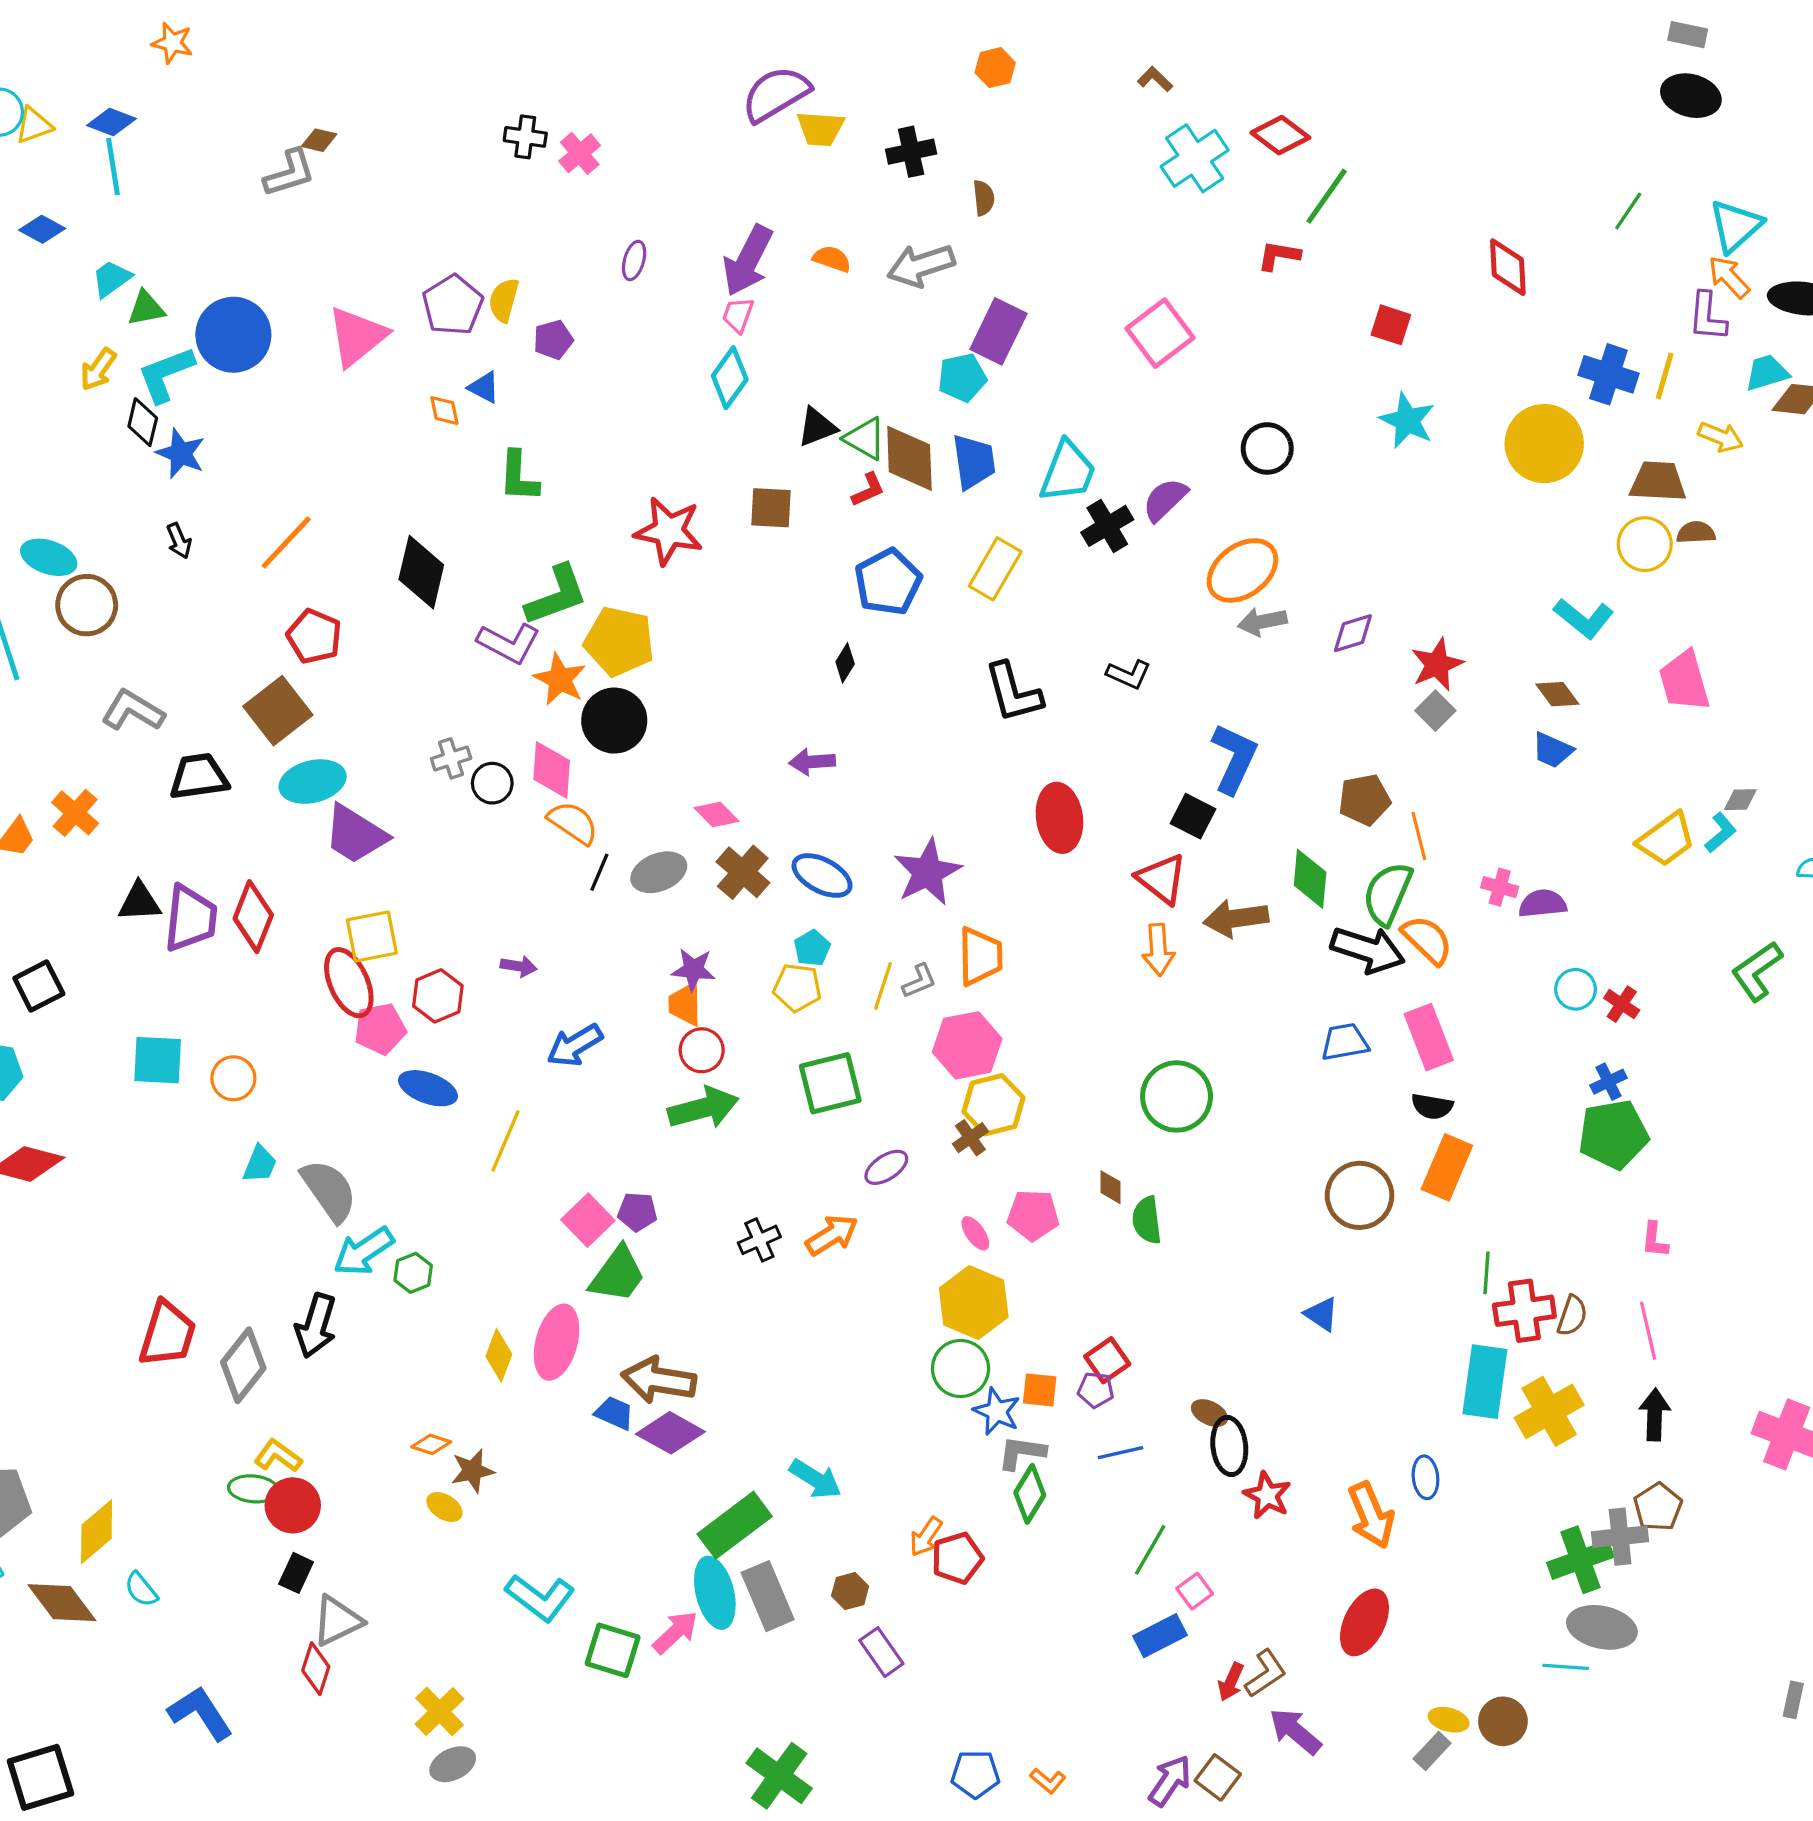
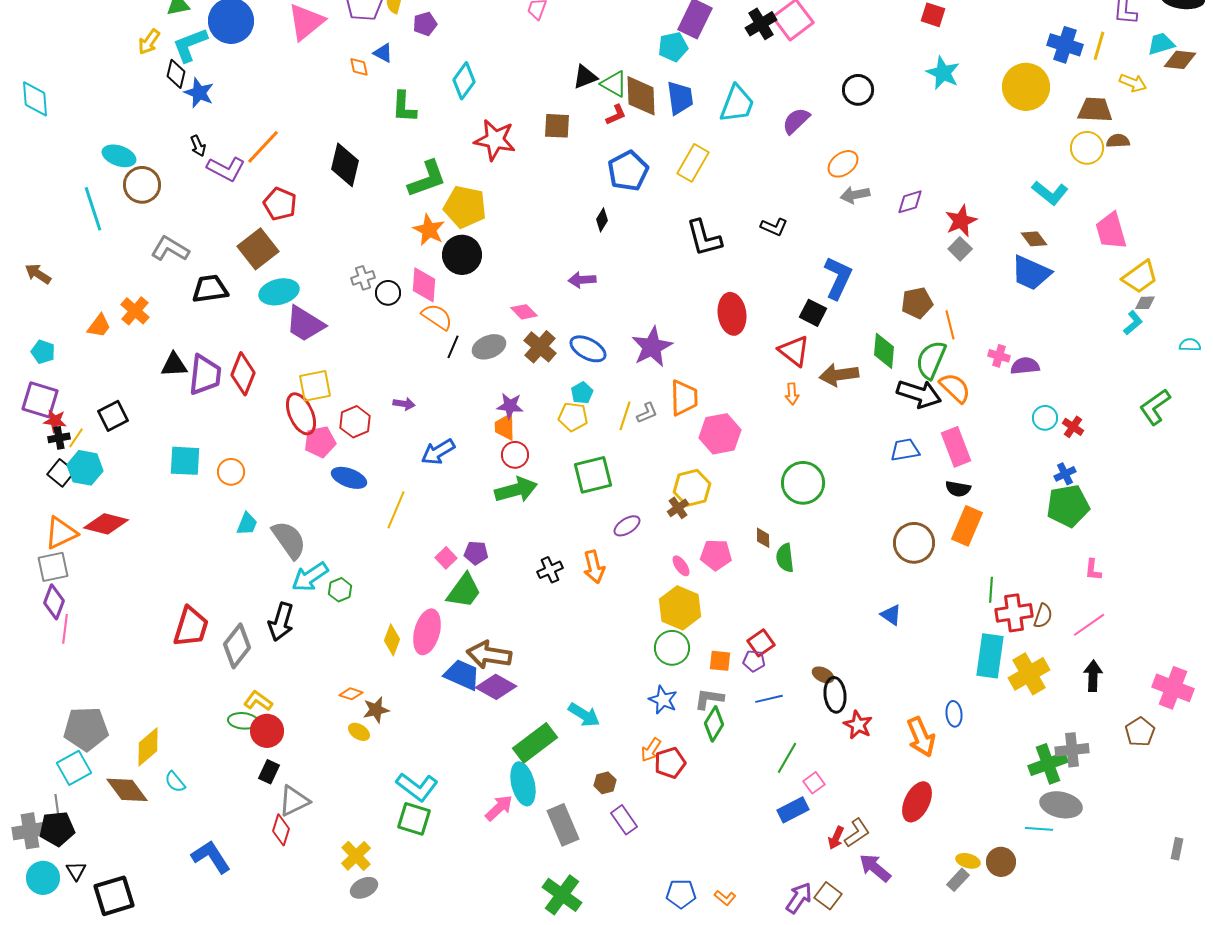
cyan diamond: (730, 378) -> (464, 81), moved
black cross: (1107, 526) -> (761, 24), moved
orange ellipse: (1242, 570) -> (843, 164), size x0.7
purple L-shape: (509, 643) -> (226, 169), moved
blue trapezoid: (1552, 750) -> (1031, 273), size x1.6
yellow trapezoid: (1666, 839) -> (1140, 277), moved
orange arrow: (1158, 950) -> (792, 394), size x0.7
pink hexagon: (967, 1045) -> (720, 434), moved
pink square: (588, 1220) -> (446, 558), size x0.7
orange arrow: (832, 1235) -> (594, 567), turned 108
pink line: (1648, 1331) -> (1089, 625), turned 68
blue star: (997, 1411) -> (663, 700), moved
blue trapezoid: (614, 1413) -> (462, 675), size x1.5
brown pentagon: (1658, 1507) -> (1140, 732), moved
gray rectangle: (768, 1596) -> (563, 825), moved
green square: (613, 1650) -> (414, 819), moved

